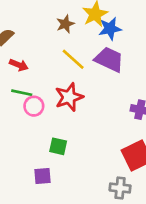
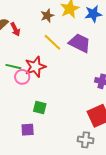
blue star: (110, 29) -> (93, 14), moved
red arrow: (19, 65) -> (15, 29), moved, turned 40
red star: (69, 97) -> (35, 67), moved

